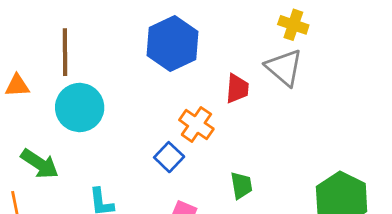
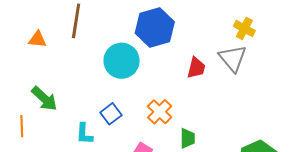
cyan circle: (80, 108) -> (122, 61), moved
orange cross: (196, 124) -> (160, 112), moved
blue square: (169, 157) -> (111, 114), moved

